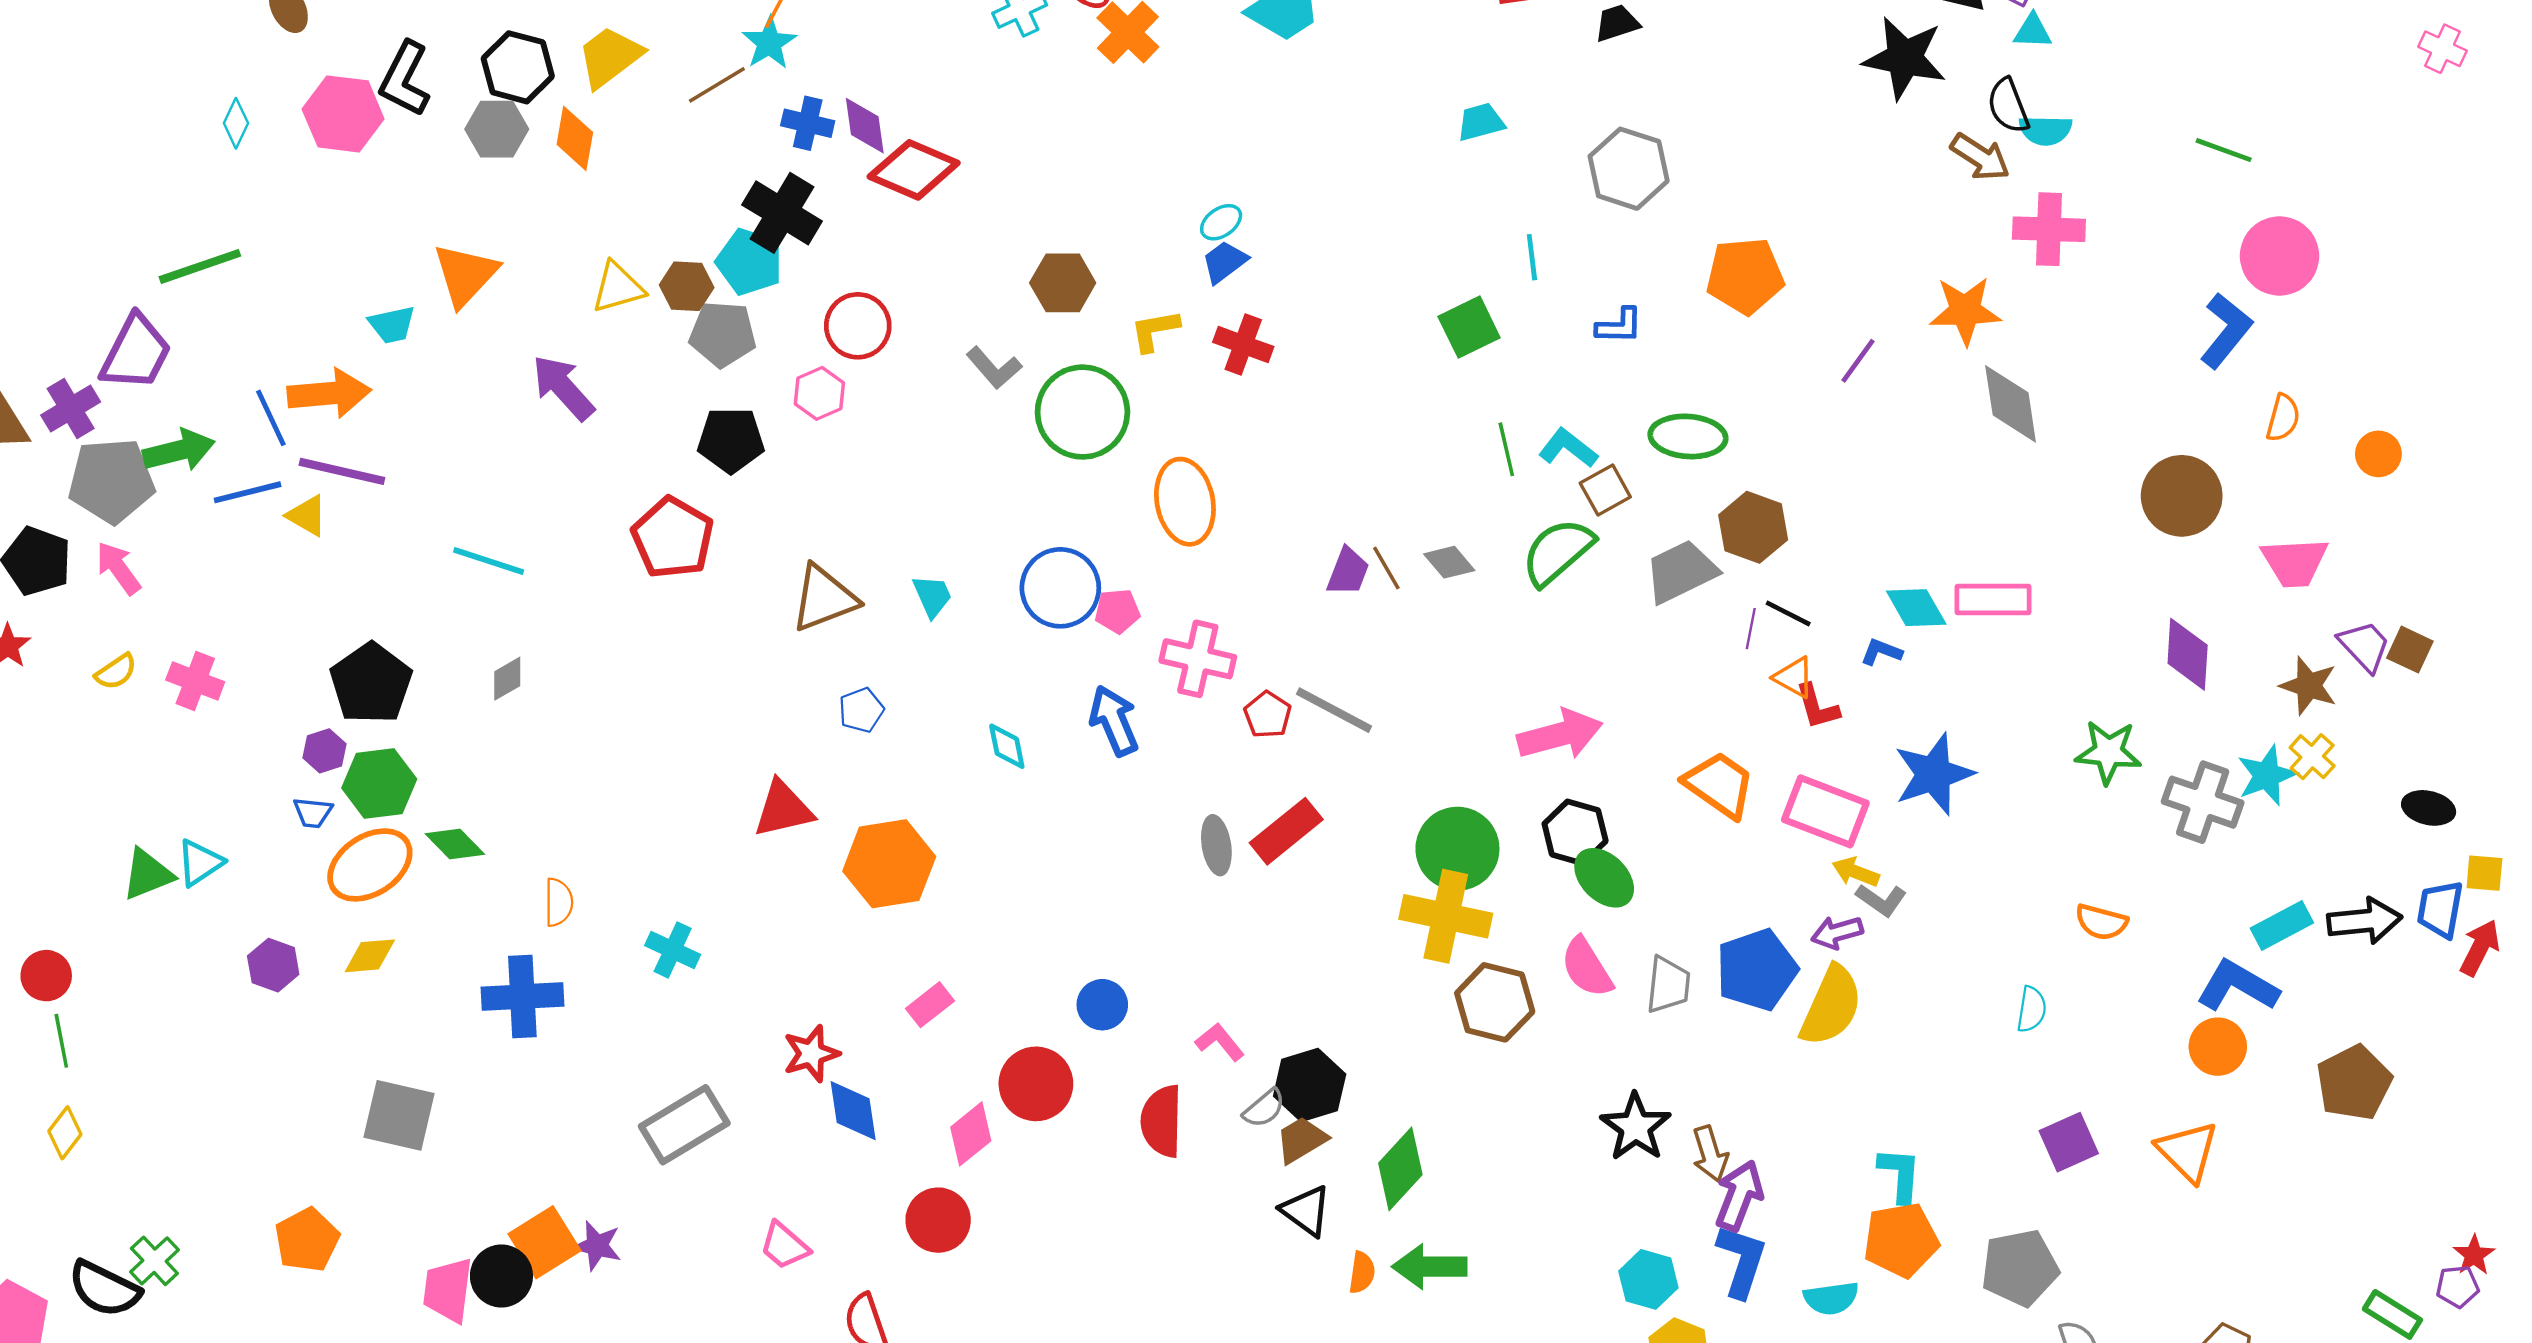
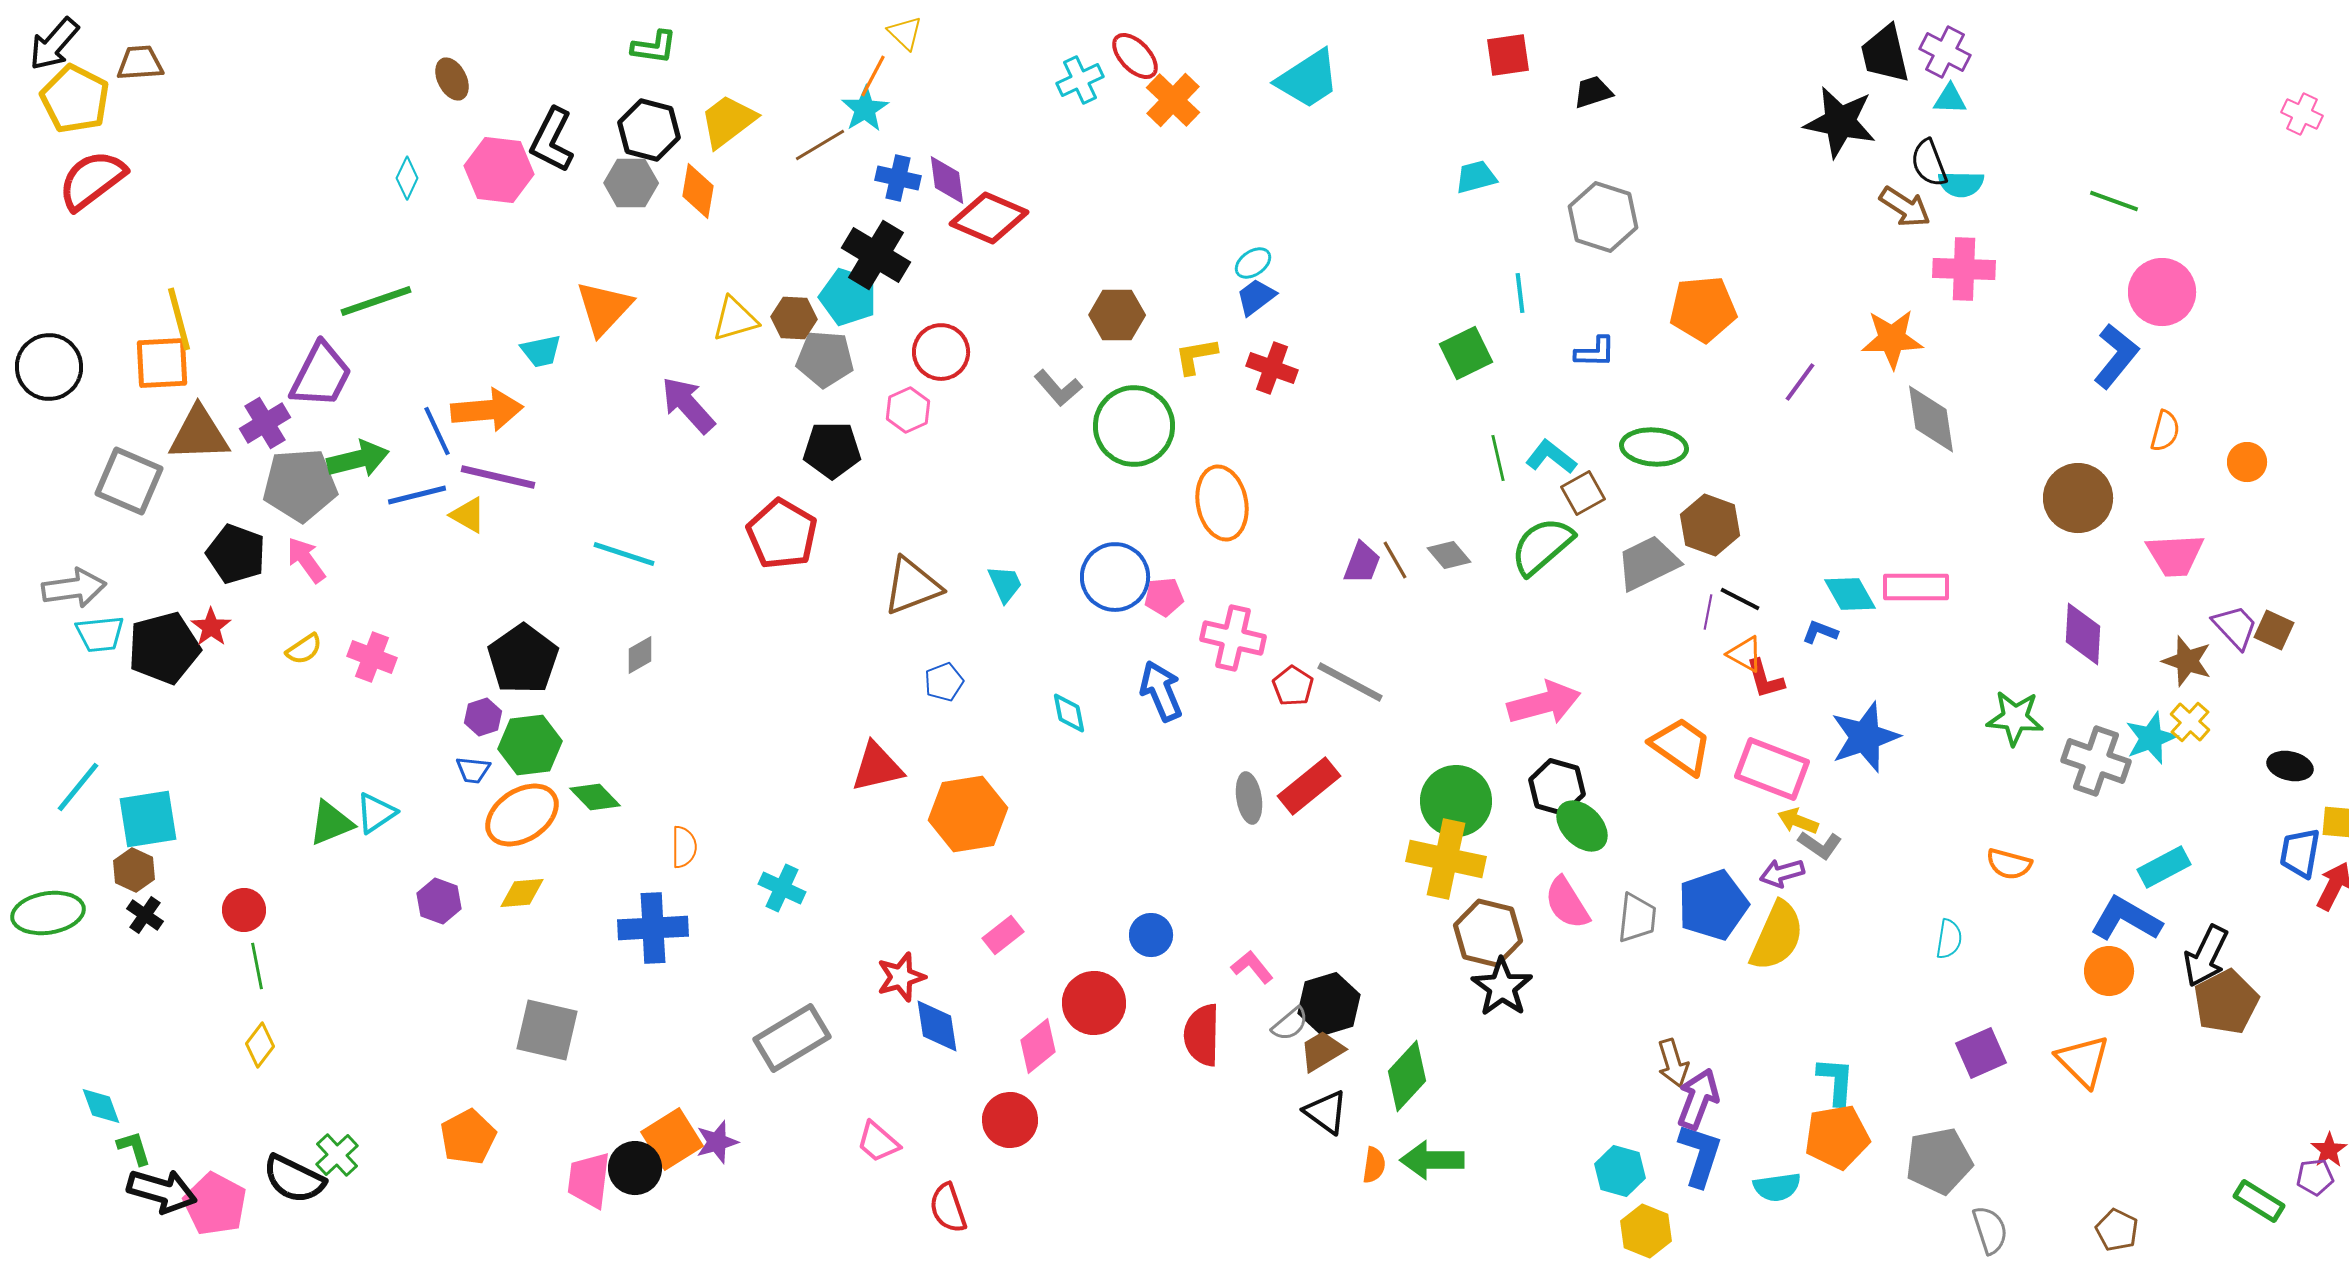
black arrow: (2364, 921) -> (2206, 956), moved, turned 122
black star: (1636, 1127) -> (1502, 987), moved
purple star: (597, 1246) -> (717, 1142), turned -30

